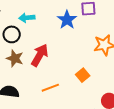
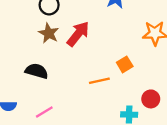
orange line: (50, 88) -> (99, 81), moved

